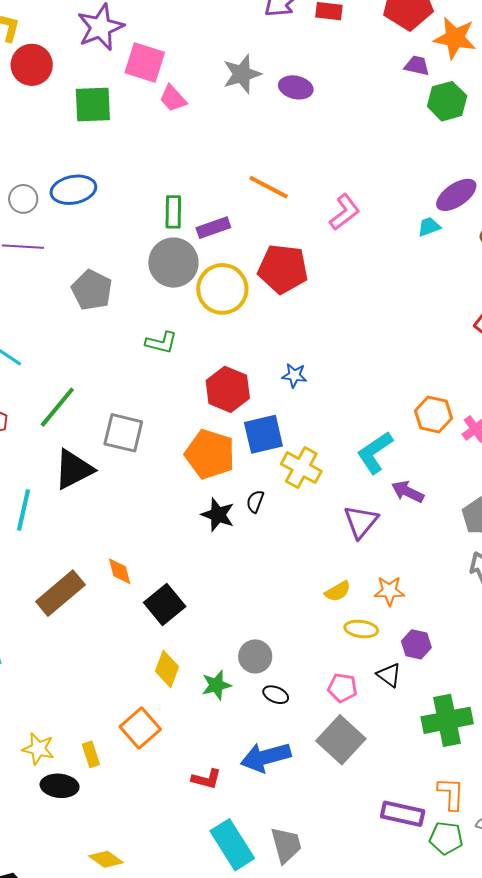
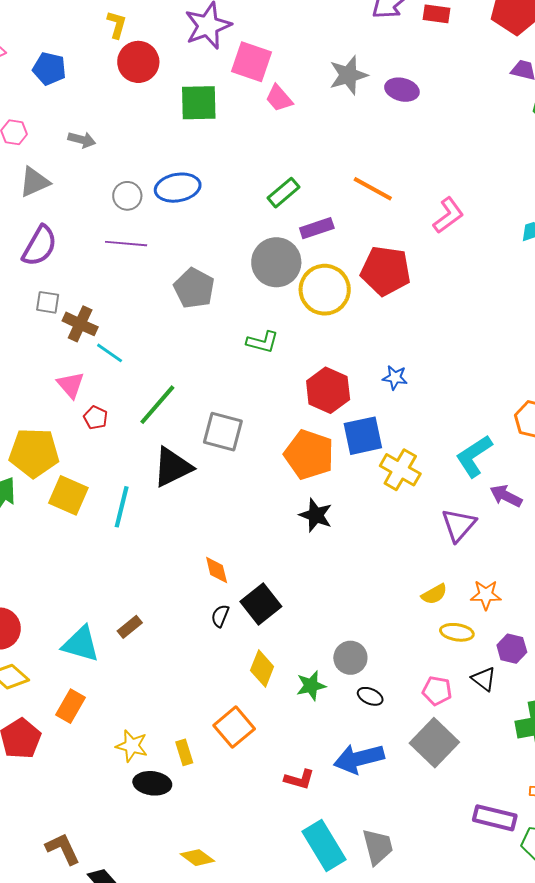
green rectangle: (173, 212) -> (283, 193), moved, turned 48
black semicircle: (255, 501) -> (220, 616), moved
brown rectangle: (60, 593) -> (130, 627), moved, size x0.5

